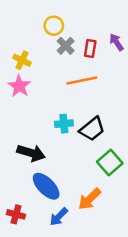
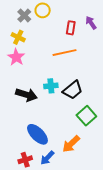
gray cross: (66, 46) -> (24, 16), moved
black arrow: (31, 153) -> (26, 95), moved
red cross: (16, 214) -> (25, 160), moved, turned -32

